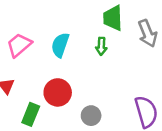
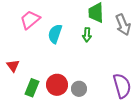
pink trapezoid: (19, 45) -> (30, 20), moved
red circle: (58, 92) -> (57, 85), moved

